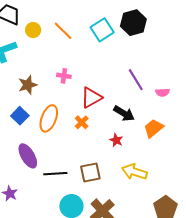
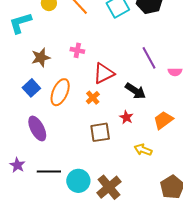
orange trapezoid: (154, 128) -> (163, 120), moved
yellow arrow: (134, 172) -> (143, 150), size x0.7
brown square: (90, 173) -> (100, 132), moved
black line: (55, 174) -> (49, 172), moved

